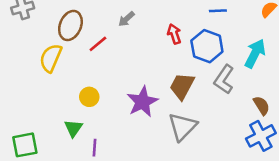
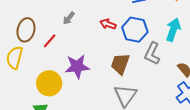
red arrow: (174, 34) -> (108, 24), turned -42
yellow circle: (89, 97) -> (49, 83), size x1.6
purple star: (142, 102) -> (77, 66), moved, turned 30

